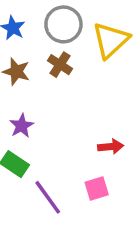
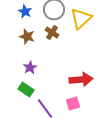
red arrow: (111, 147) -> (81, 80), size x1.6

